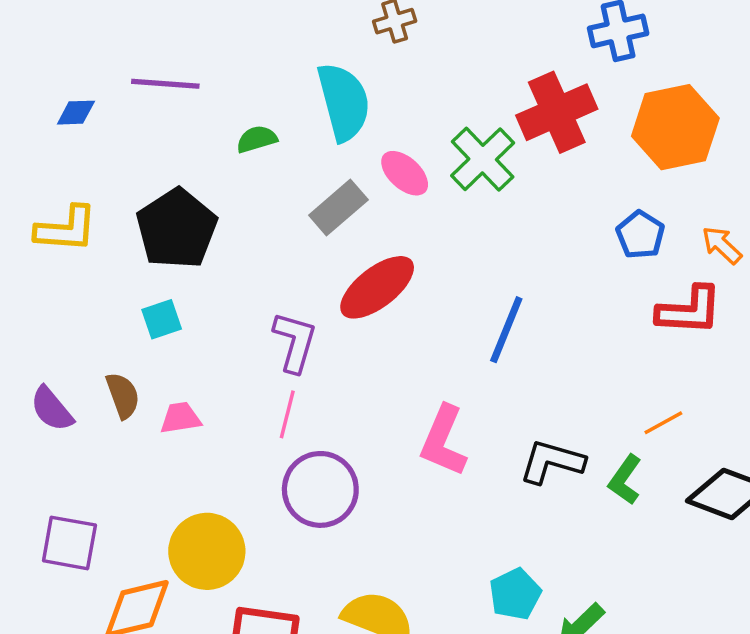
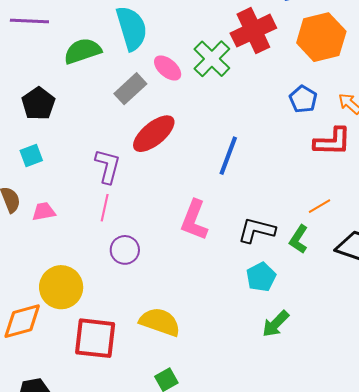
green semicircle: (257, 139) -> (83, 51), size x1.6
black pentagon: (177, 229) -> (38, 104), size x0.7
purple circle: (320, 489) -> (125, 250), size x0.7
cyan pentagon: (515, 594) -> (261, 277), moved

